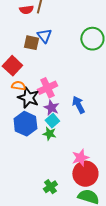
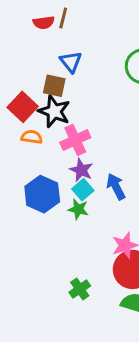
brown square: (31, 43) -> (54, 86), moved
black star: (28, 98) -> (54, 111), moved
blue arrow: (78, 105) -> (116, 187), moved

